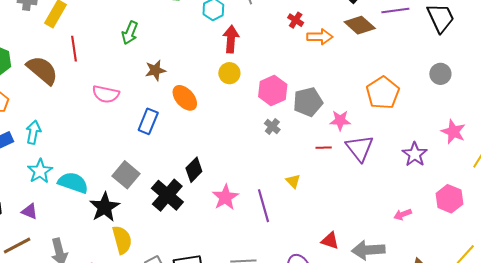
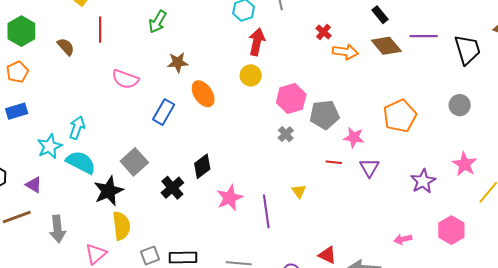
brown semicircle: (42, 70) -> (66, 47), size x0.6
cyan arrow: (33, 132) -> (77, 128), moved
purple triangle: (360, 148) -> (369, 168), size x0.7
black cross: (167, 195) -> (172, 188), size x0.7

